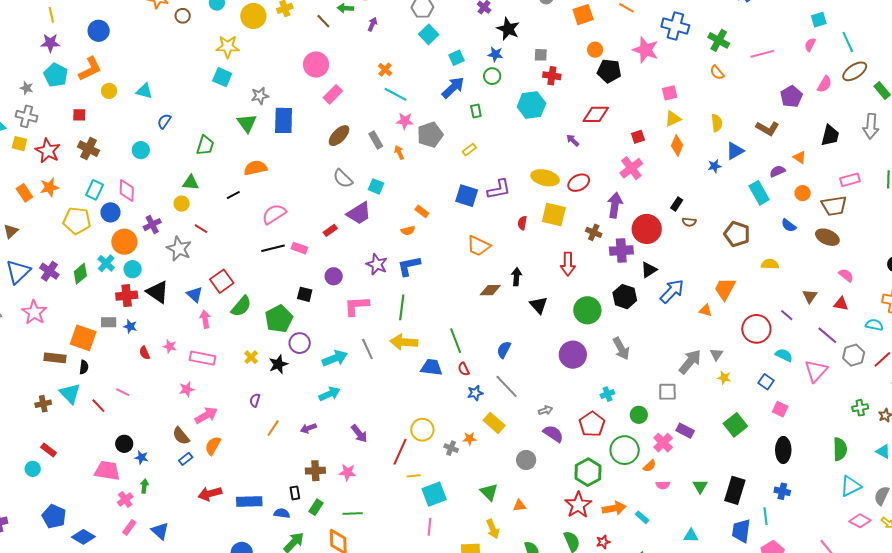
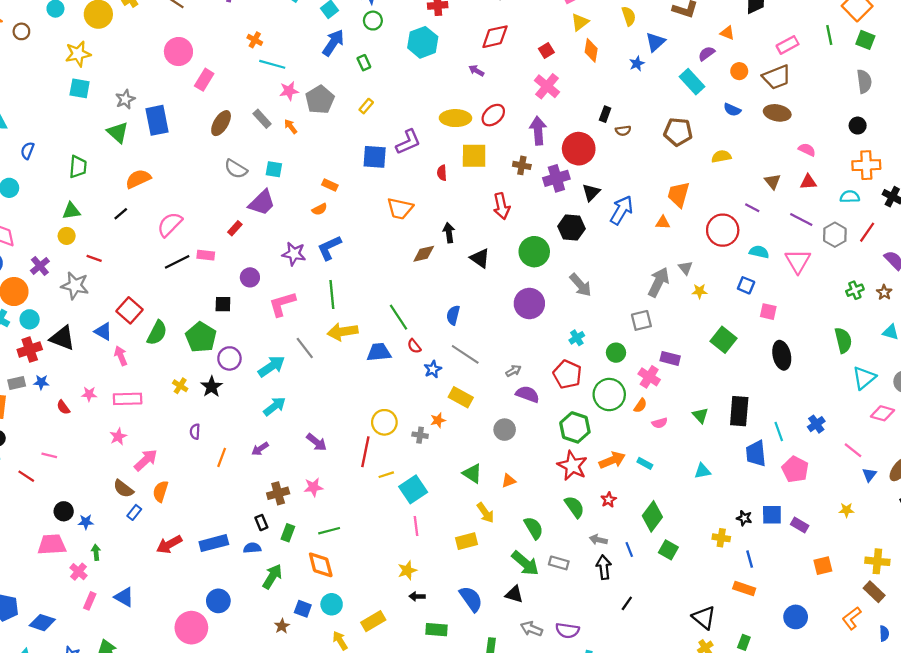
blue cross: (782, 491) -> (816, 424), moved, turned -35

